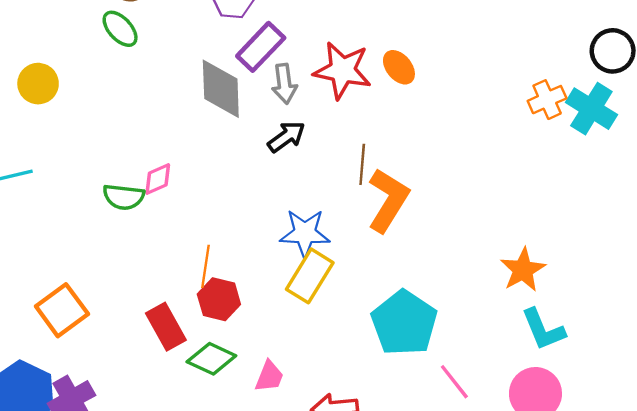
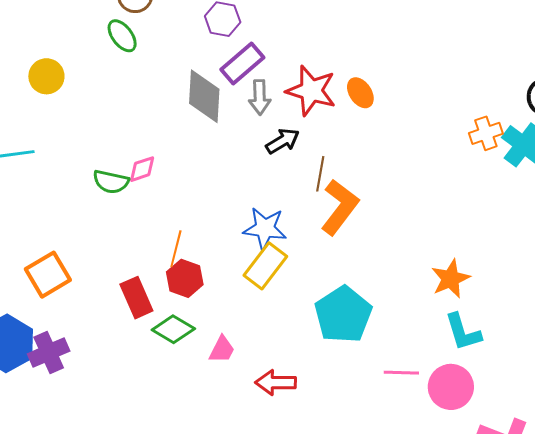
black arrow: (286, 137) -> (283, 141), moved
pink line: (454, 382) -> (401, 373), moved, turned -56

